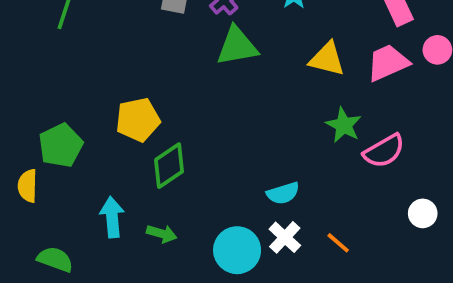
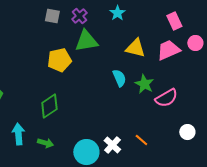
yellow pentagon: (138, 120) -> (59, 60), moved
cyan semicircle: (283, 193) -> (119, 78), moved, turned -96
orange line: (338, 243) -> (141, 140), moved

